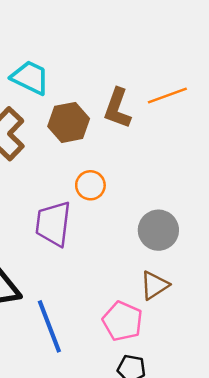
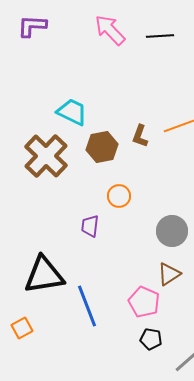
brown L-shape: (117, 108) -> (140, 136), size x0.7
purple trapezoid: (53, 224) -> (90, 226), size x0.6

